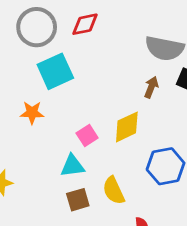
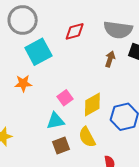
red diamond: (85, 24) -> (75, 31), moved
yellow diamond: (127, 127) -> (92, 104), moved

